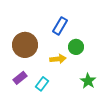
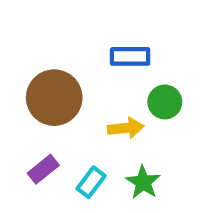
blue rectangle: (60, 26) -> (130, 56), turned 60
green star: (88, 81) -> (143, 182), moved

